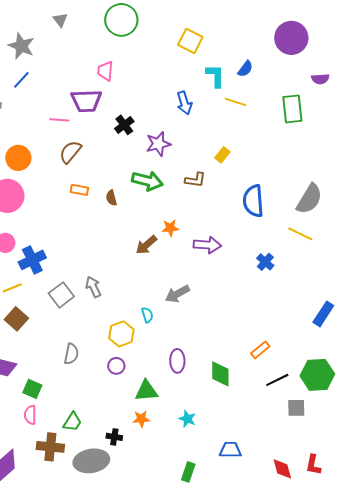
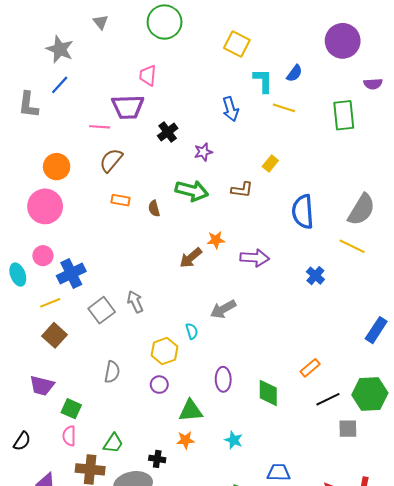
purple star: (158, 144) -> (203, 152), size x0.7

